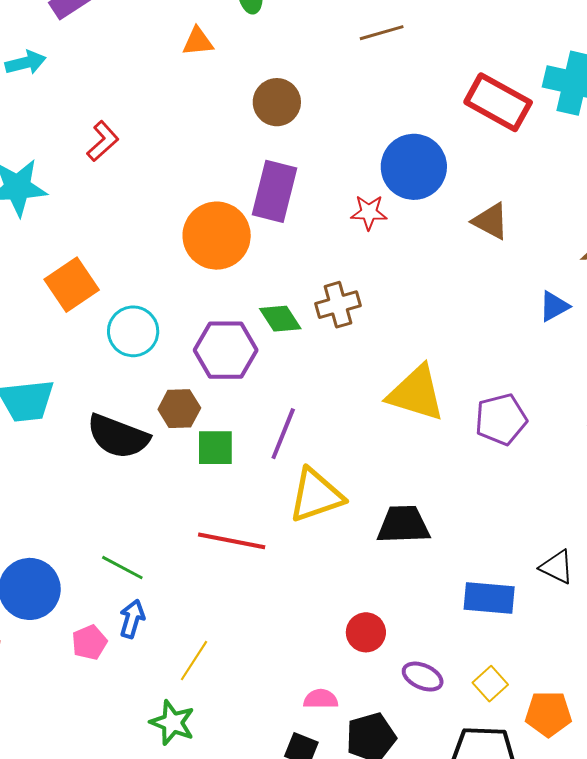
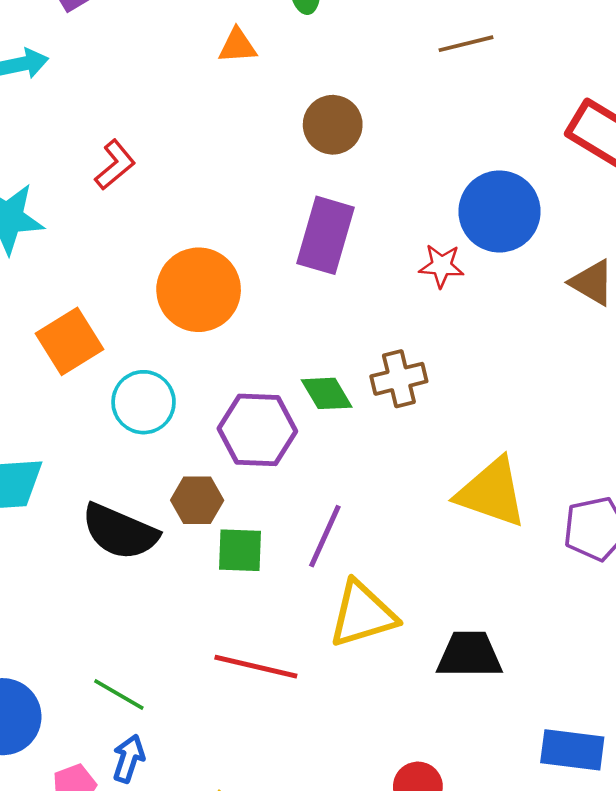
orange circle: (217, 236) -> (199, 290), moved

